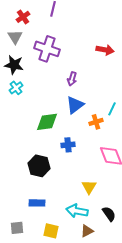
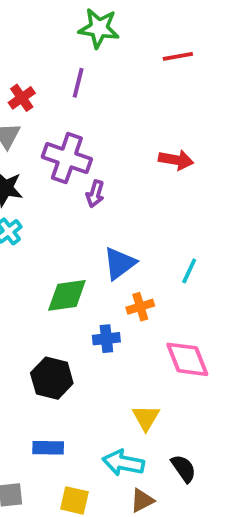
purple arrow: (72, 79) -> (95, 194), moved
orange cross: (96, 122) -> (140, 307), moved

